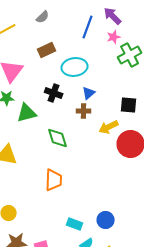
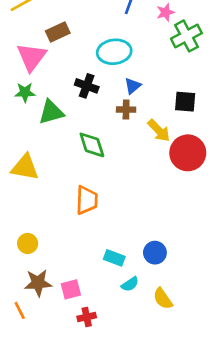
brown rectangle: (47, 50) -> (58, 32), moved
yellow arrow: (109, 127) -> (159, 131), turned -108

